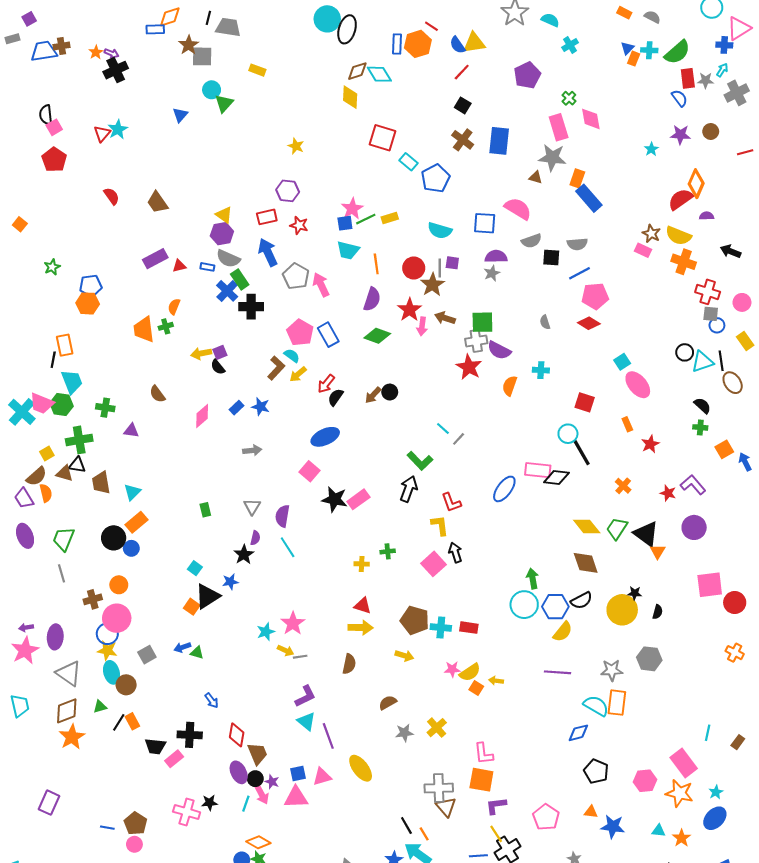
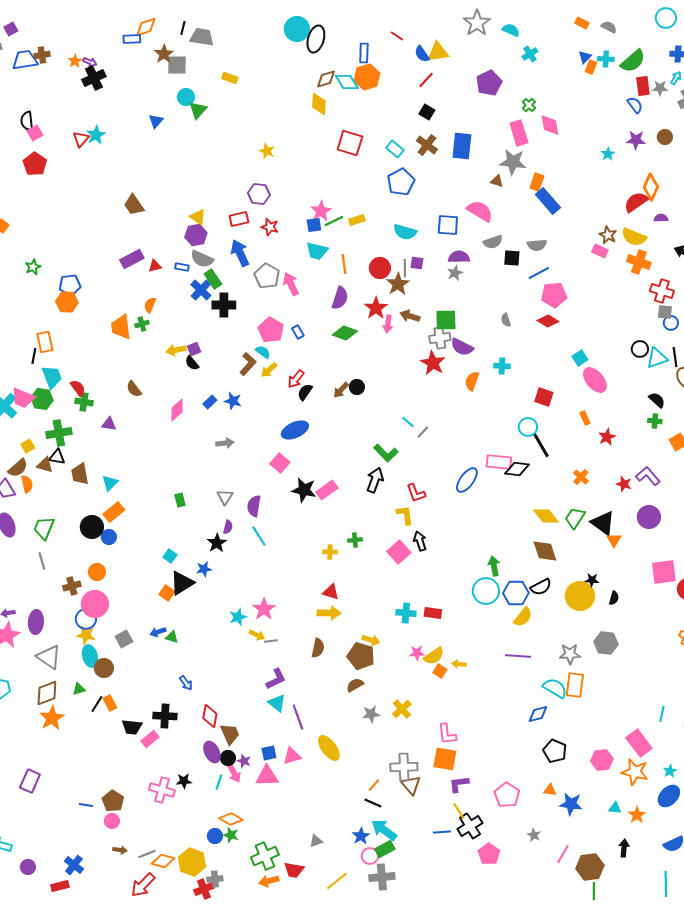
orange hexagon: (418, 44) -> (367, 77), moved
cyan rectangle: (409, 162) -> (395, 149), moved
red semicircle: (112, 196) -> (78, 388), moved
blue rectangle: (328, 335) -> (298, 332), size x0.6
brown pentagon: (415, 620) -> (361, 656), moved
black line: (406, 826) -> (373, 803), turned -36
orange line: (424, 834) -> (374, 785), moved, turned 72

